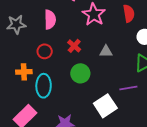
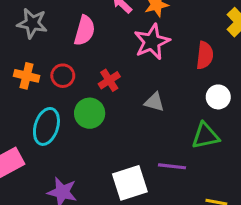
orange cross: (24, 72) -> (27, 76), moved
green circle: (80, 73) -> (90, 113), moved

